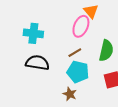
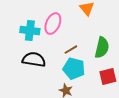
pink ellipse: (81, 26) -> (53, 24), moved

